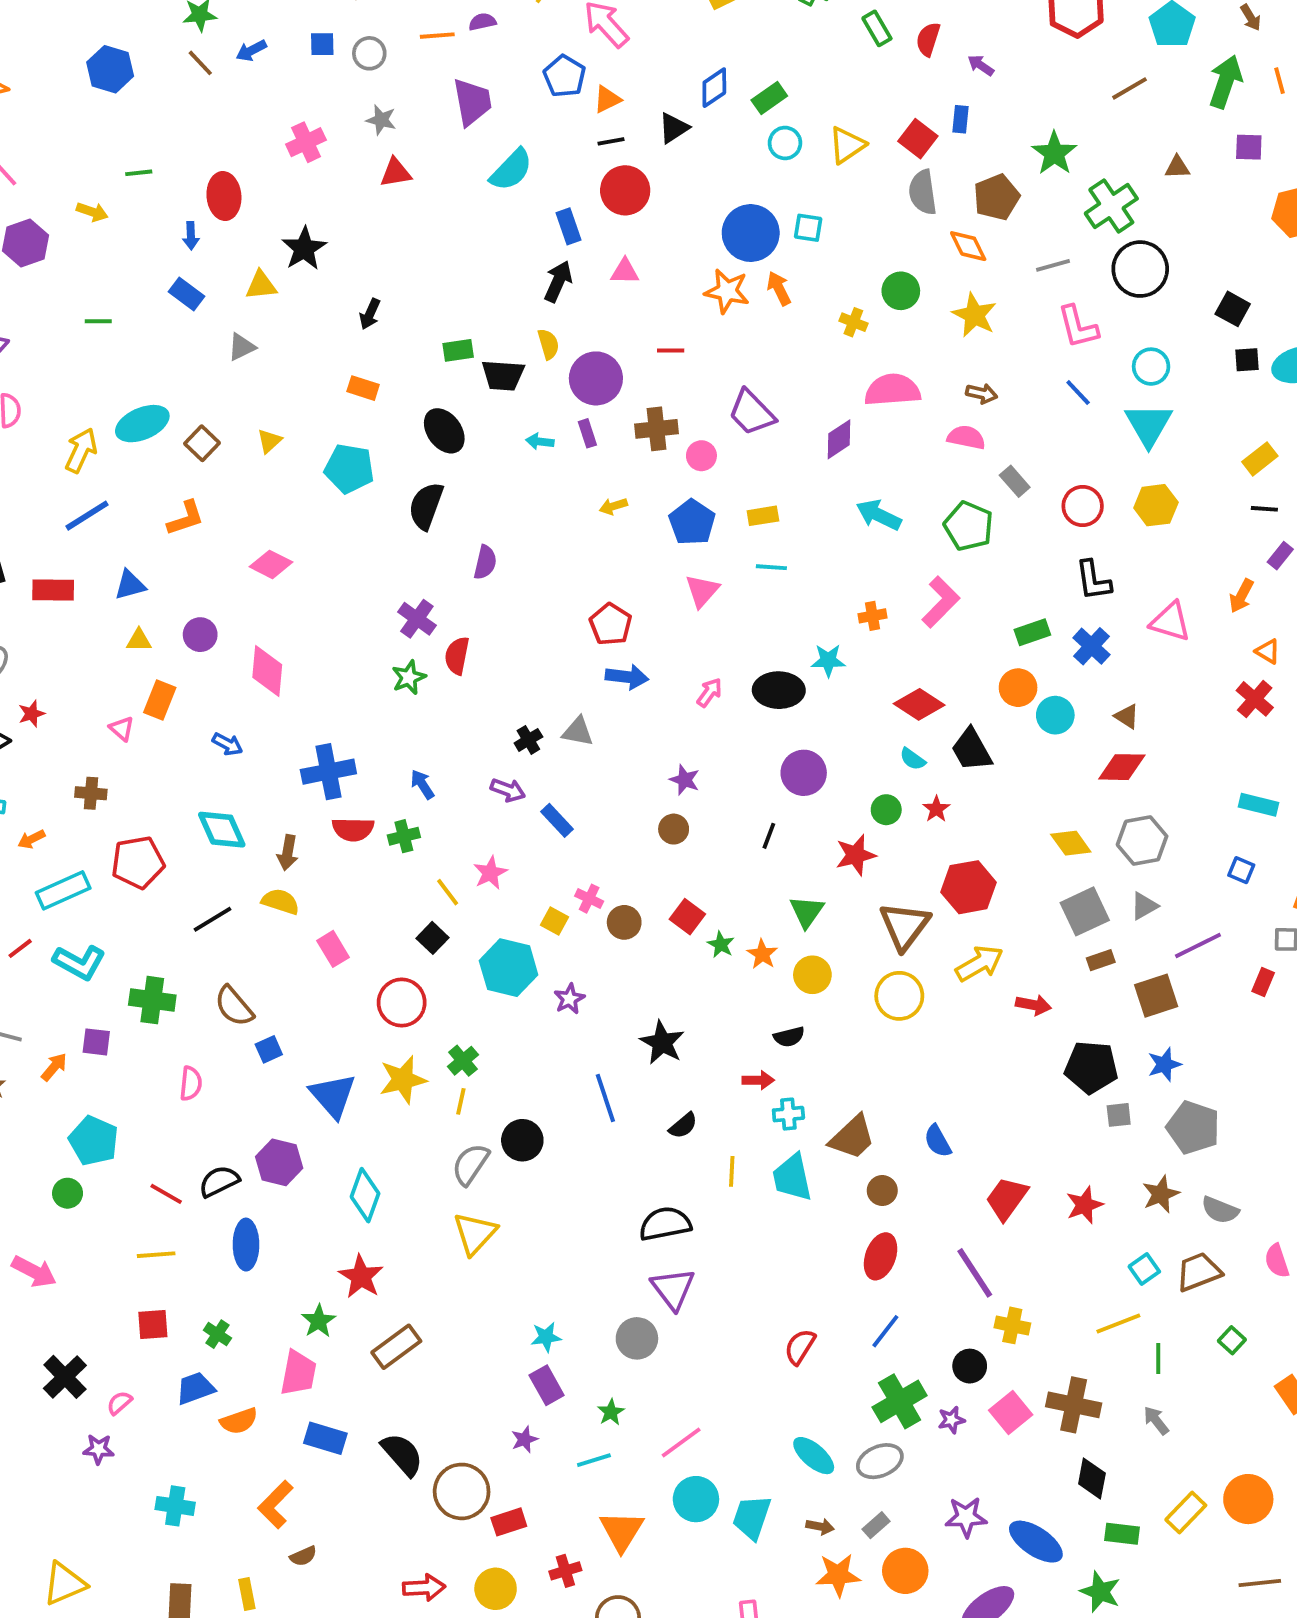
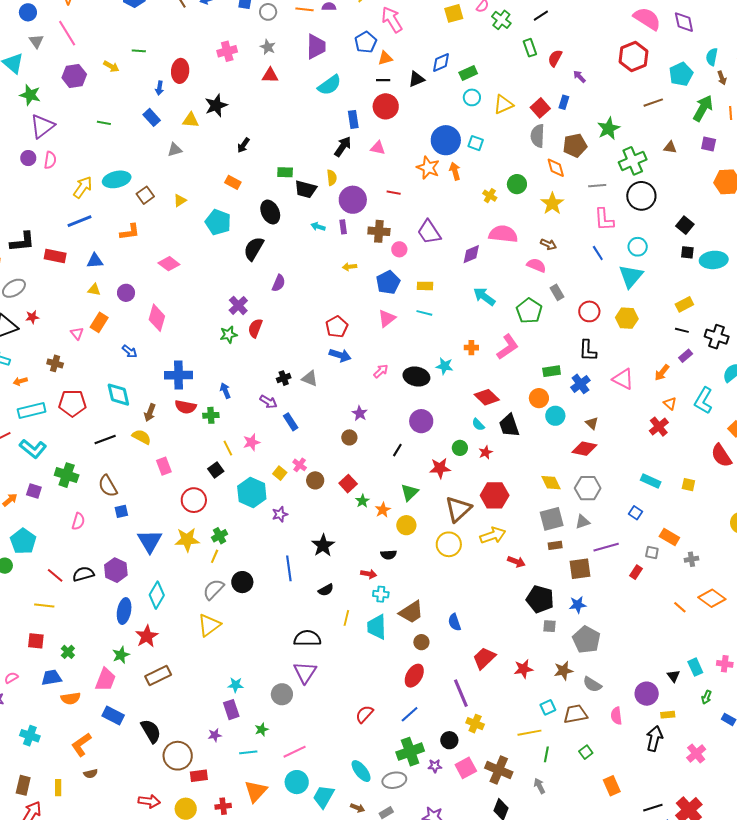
blue ellipse: (246, 1245) -> (124, 611), moved

